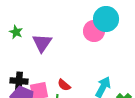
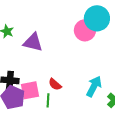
purple triangle: (42, 43) -> (33, 42), turned -50

